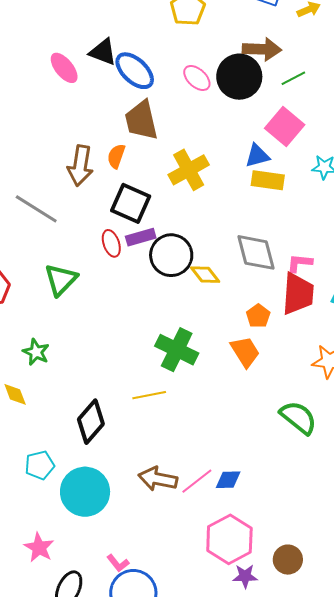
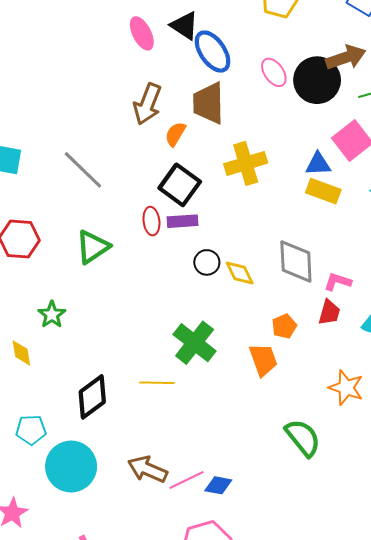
brown arrow: (262, 49) -> (346, 57), turned -33
brown arrow: (80, 166) -> (147, 104), moved
black circle: (171, 255) -> (207, 262), moved, size x0.6
red trapezoid: (298, 294) -> (329, 312), size x0.6

